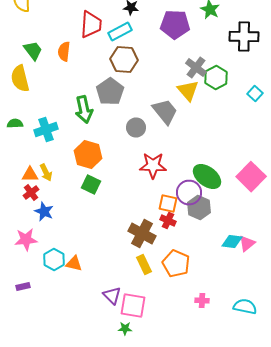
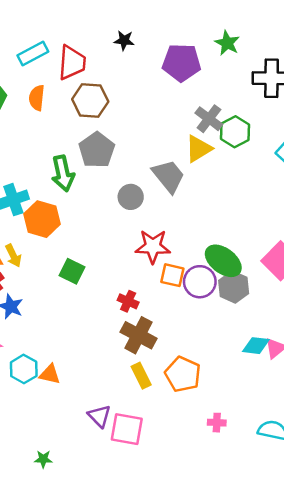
cyan rectangle: (120, 32) -> (33, 53), moved
brown hexagon: (124, 60) -> (90, 100), moved
yellow triangle: (188, 90) -> (198, 149), turned 40
orange hexagon: (88, 154) -> (42, 219), moved
orange square: (168, 204) -> (172, 275), moved
gray hexagon: (199, 208) -> (234, 287), moved
red cross: (168, 220) -> (128, 301), moved
green star: (125, 328) -> (43, 459), moved

